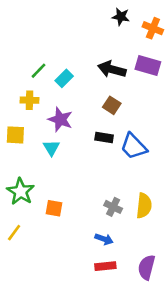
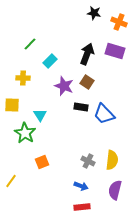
black arrow: (112, 69) -> (87, 54), turned 95
green line: (39, 71) -> (30, 44), moved
purple star: (60, 120) -> (64, 86), moved
green star: (21, 191) -> (25, 133), moved
orange square: (54, 208) -> (42, 162), turned -32
purple semicircle: (146, 267) -> (115, 190), moved

